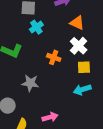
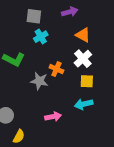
gray star: (30, 83) -> (39, 81), moved
pink arrow: (50, 117) -> (53, 117), moved

